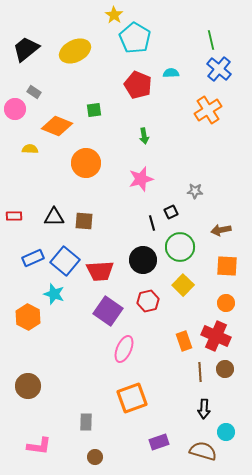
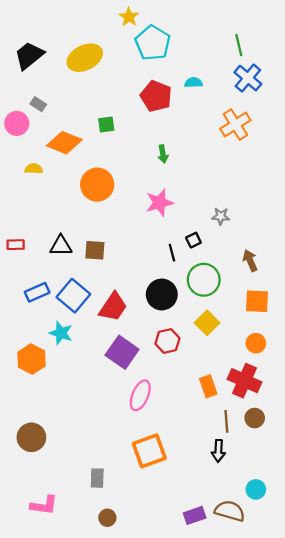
brown arrow: (221, 230) -> (250, 261), turned 78
red trapezoid: (100, 271) -> (113, 307), turned -52
black arrow: (204, 409) -> (218, 451), moved
purple rectangle: (159, 442) -> (195, 515), moved

